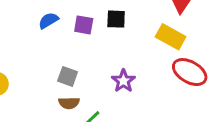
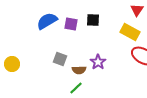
blue semicircle: (48, 21) -> (47, 21), size x1.5
brown semicircle: (69, 103) -> (79, 70), moved

